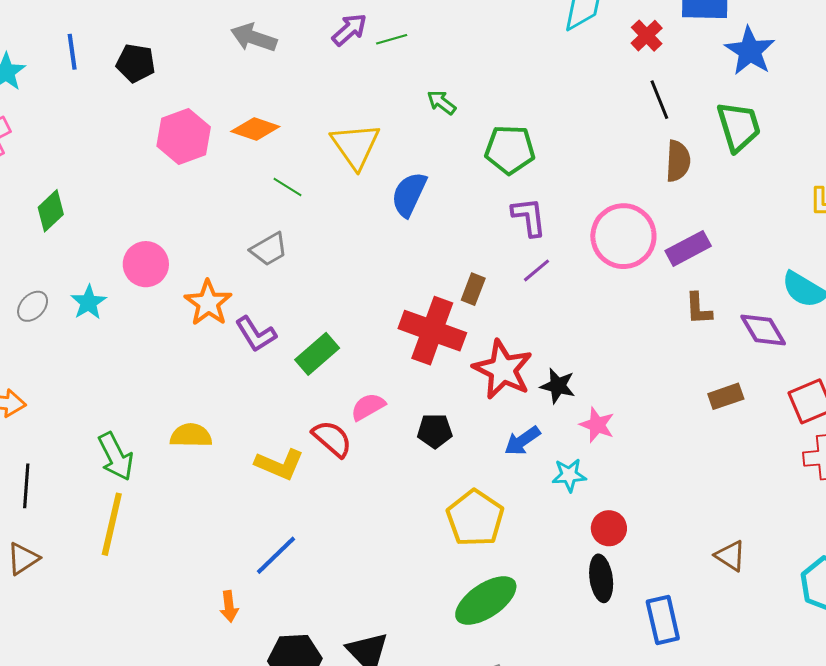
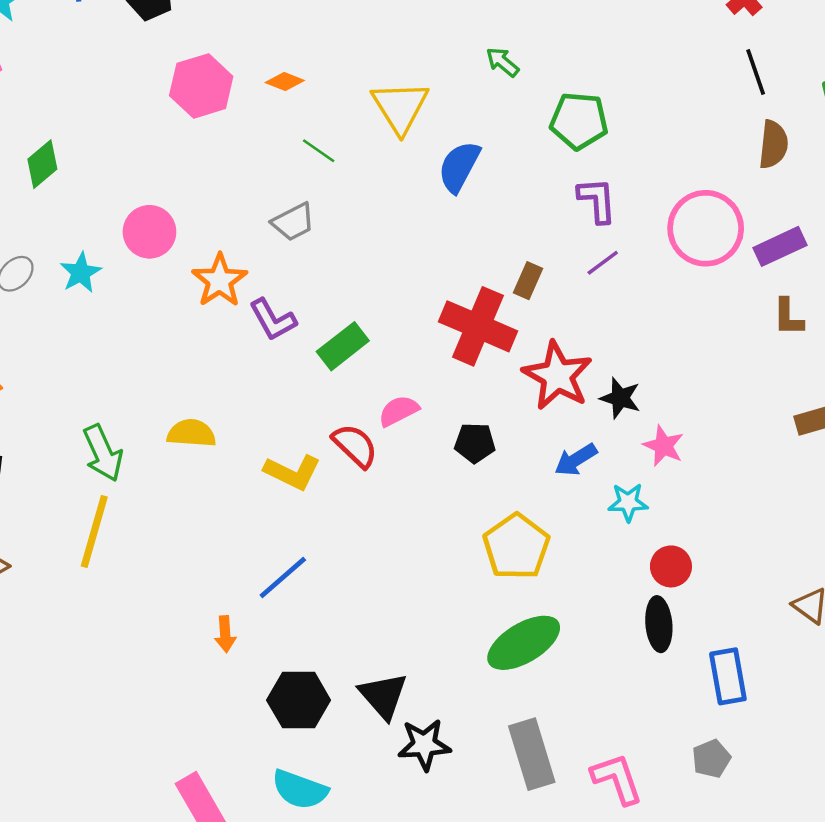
orange diamond: (255, 129) -> (285, 82), size x0.7

